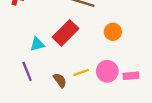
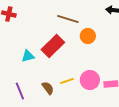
orange circle: (113, 32) -> (88, 36), moved
purple line: (27, 71) -> (20, 91), moved

